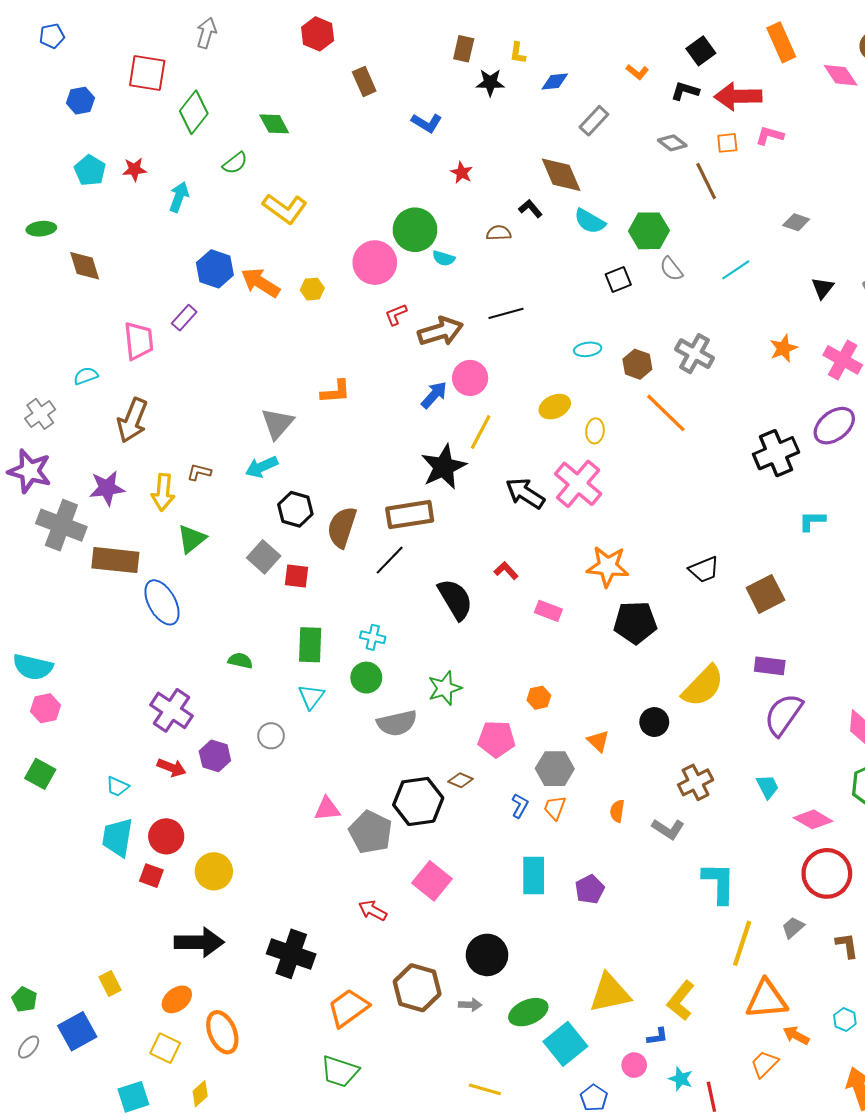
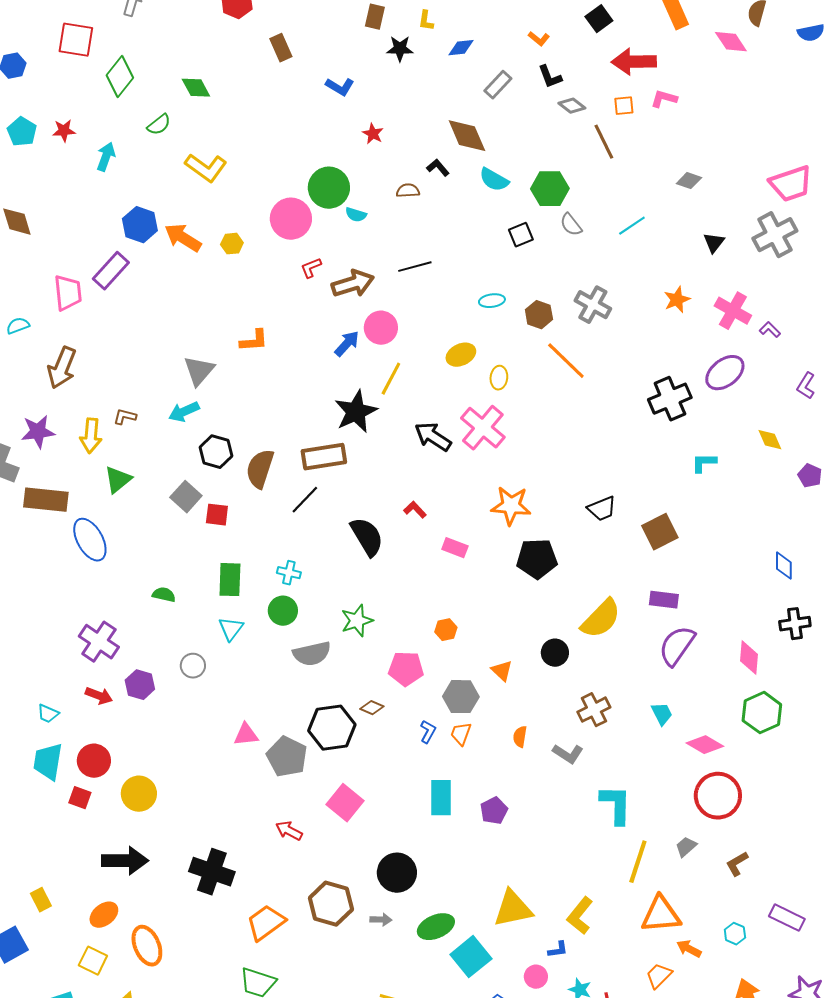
black L-shape: (685, 91) -> (550, 77), moved, turned -128
purple rectangle: (184, 318) -> (111, 271), size x1.5
brown L-shape: (847, 945) -> (737, 864), turned -112

